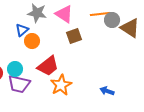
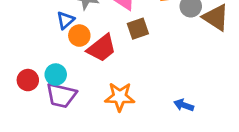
red trapezoid: (48, 66) -> (102, 48), moved
orange star: (61, 85) -> (120, 97), turned 30

